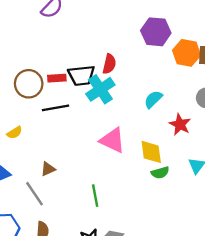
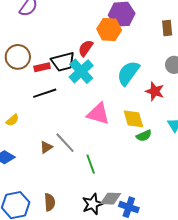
orange hexagon: (187, 53) -> (109, 30), moved
red semicircle: (109, 64) -> (86, 48), turned -150
brown circle: (29, 84) -> (18, 57), moved
cyan semicircle: (153, 99) -> (128, 73), size x1.5
gray line: (34, 194) -> (65, 143), moved

